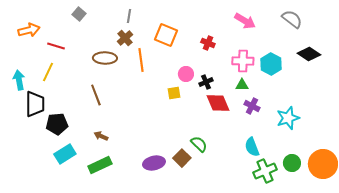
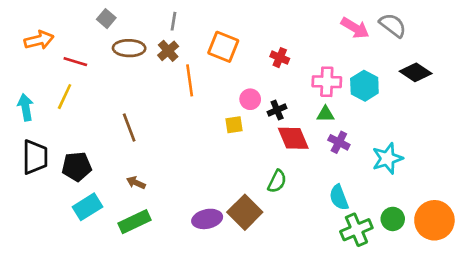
pink arrow: (245, 21) -> (355, 28), moved
brown ellipse: (105, 58) -> (129, 48), moved
black trapezoid: (35, 104) -> (35, 157), moved
green semicircle: (199, 144) -> (277, 181), moved, turned 72
brown square: (182, 158) -> (245, 212), size x1.4

